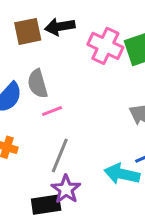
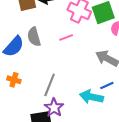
pink line: (52, 111) -> (66, 37), moved

